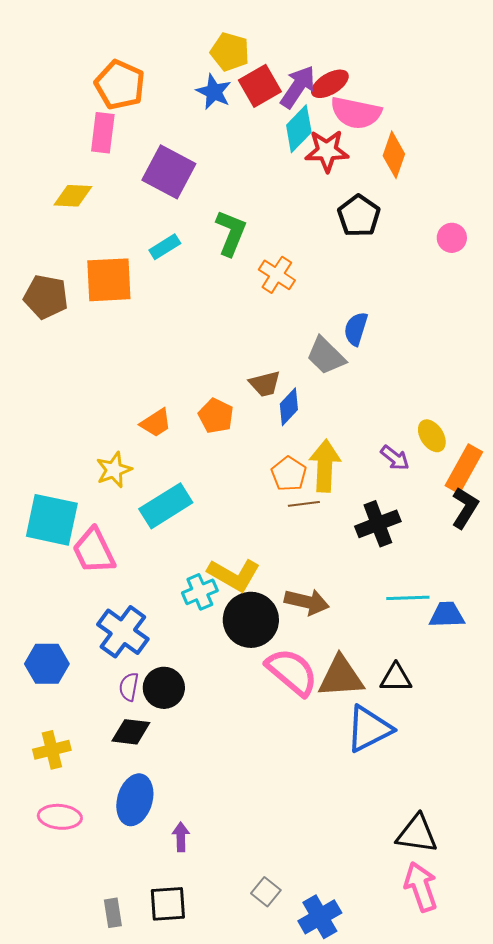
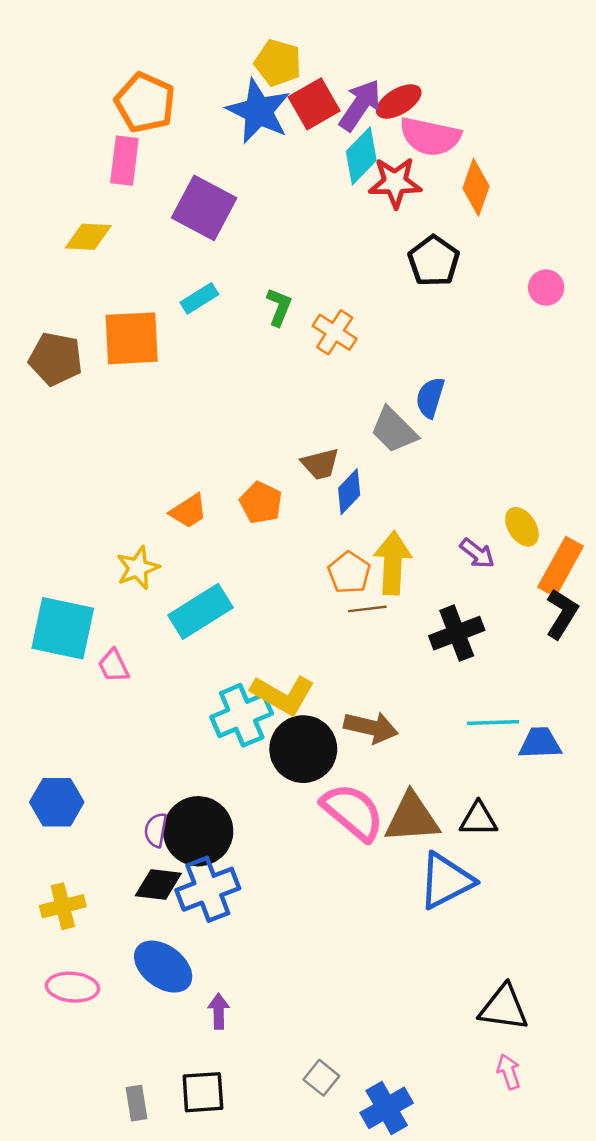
blue star: (214, 92) -> (259, 111), size x1.5
green L-shape: (231, 233) -> (279, 307), moved, size x0.7
pink trapezoid: (94, 551) -> (114, 666), size x0.6
cyan cross: (200, 592) -> (242, 715), size x1.4
blue cross: (123, 632) -> (208, 889), moved, turned 33
black circle: (164, 688) -> (198, 831), size x1.4
blue ellipse: (135, 800) -> (163, 967), turned -69
pink arrow: (421, 887) -> (509, 1072), size x0.6

